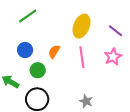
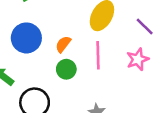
blue circle: (25, 50) -> (26, 38), size x1.5
green circle: (38, 70) -> (66, 69), moved

